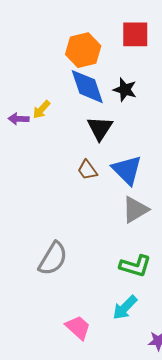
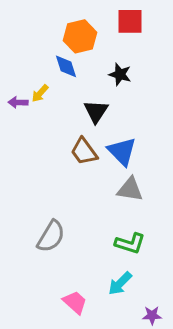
blue diamond: (87, 87) -> (66, 66), moved, size x0.7
brown trapezoid: (87, 170) -> (84, 151), size x1.4
gray triangle: (135, 210) -> (130, 189), turned 40

